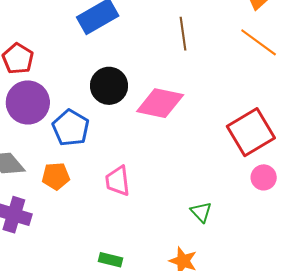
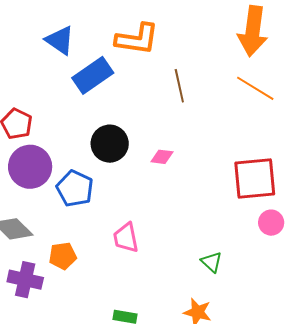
pink diamond: (160, 103) -> (162, 157), size x0.5
red square: (251, 132) -> (255, 178), turned 30
orange pentagon: (56, 176) -> (63, 256), moved

